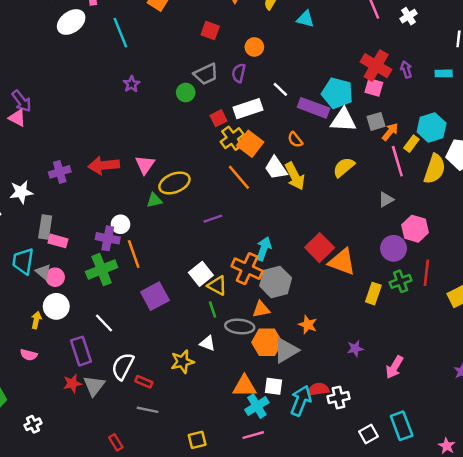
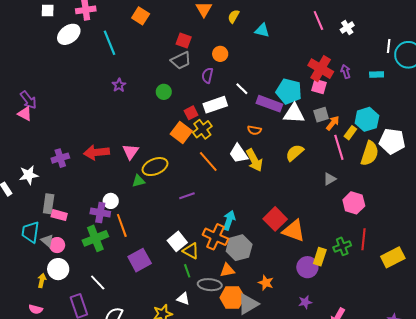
gray trapezoid: (206, 74) -> (181, 60), moved
orange semicircle: (295, 140) -> (254, 130), turned -40
orange square: (250, 144) -> (181, 132), moved
purple circle: (394, 248) -> (307, 267), moved

